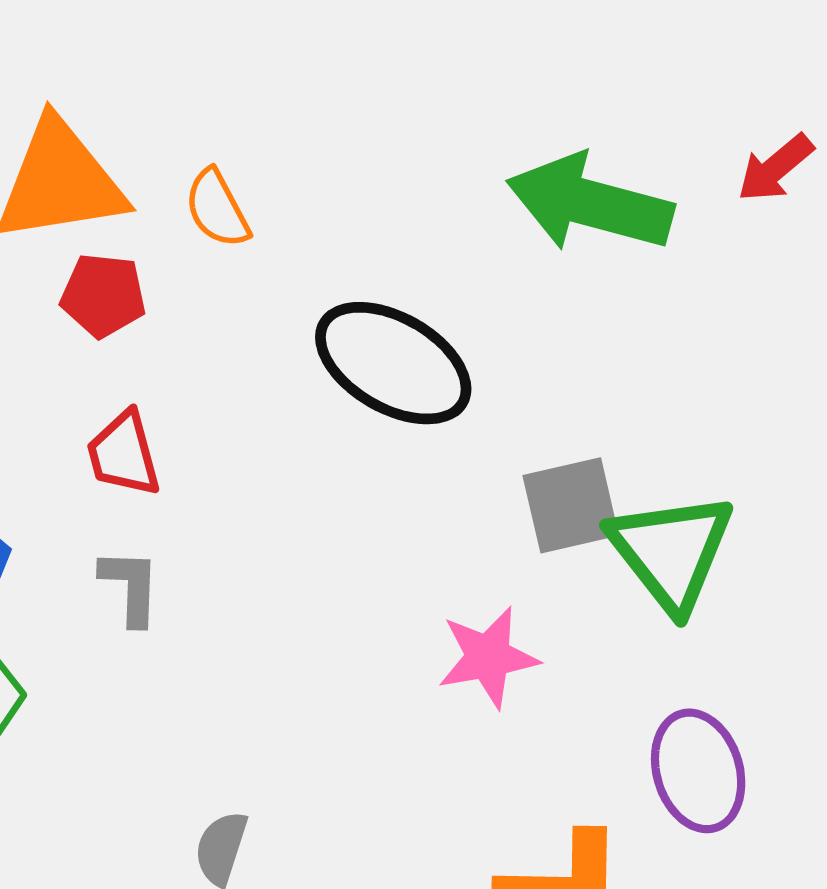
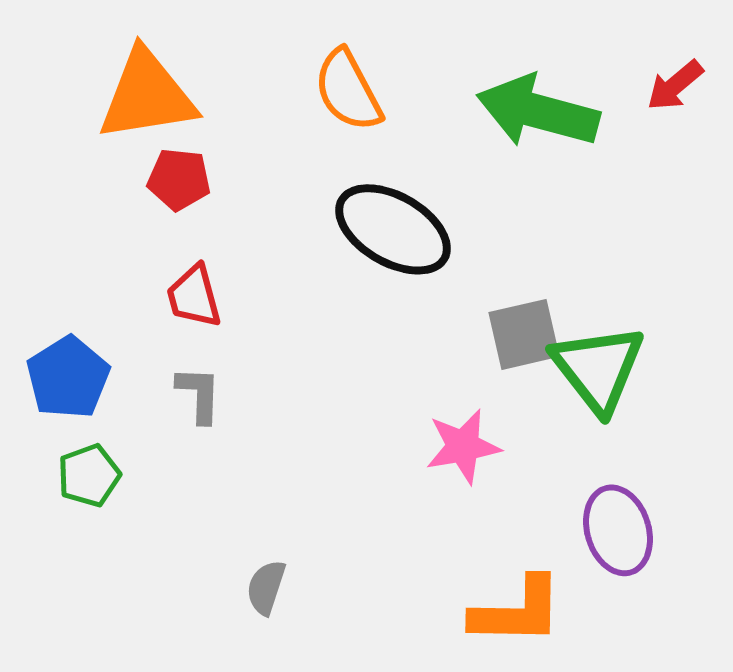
orange semicircle: (217, 209) -> (348, 90), moved, size x1.4

